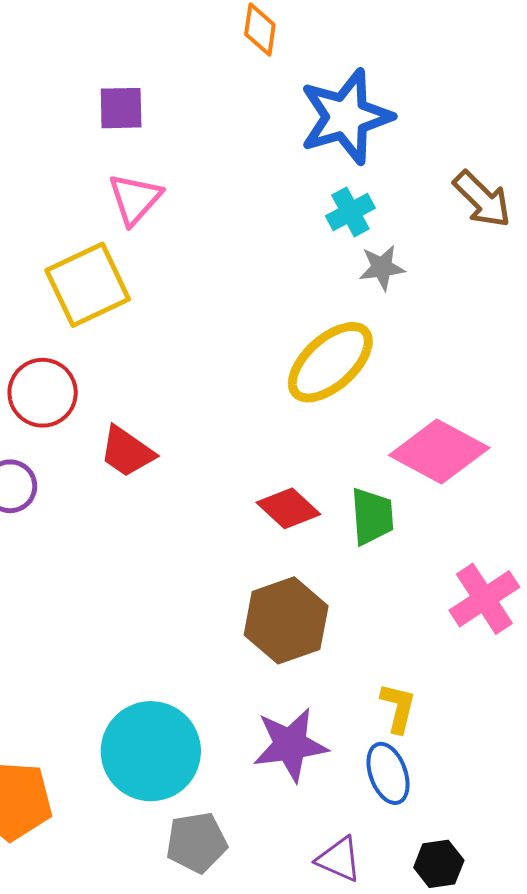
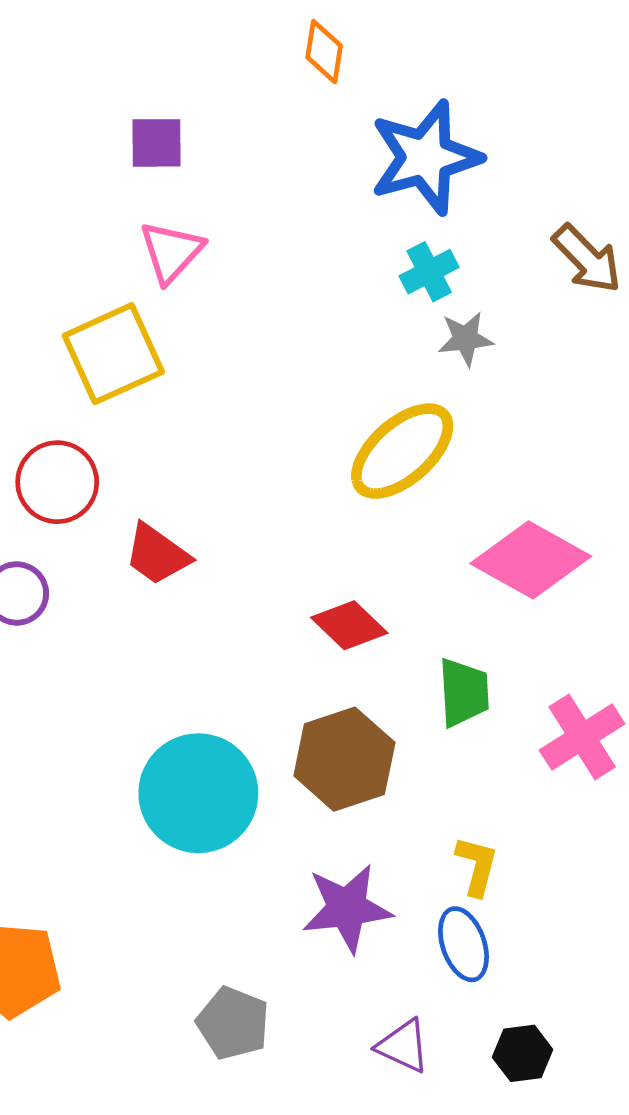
green trapezoid: (372, 516) -> (464, 692), moved
cyan circle: (151, 751) -> (198, 793), moved
gray pentagon: (197, 842) -> (233, 1023), turned 30

